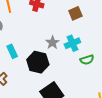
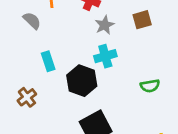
gray star: (52, 43) -> (105, 25), moved
cyan cross: (72, 43) -> (105, 56), moved

